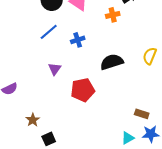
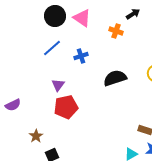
orange cross: (113, 15) -> (116, 31), turned 32
red pentagon: (83, 90) -> (66, 107), moved

